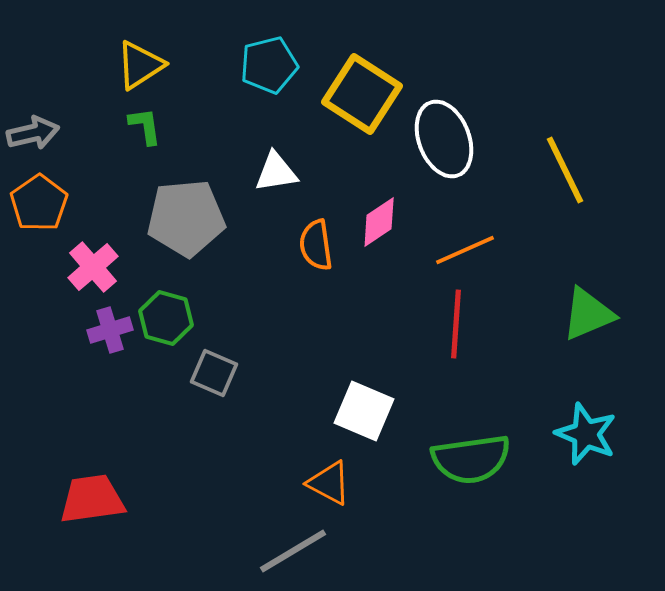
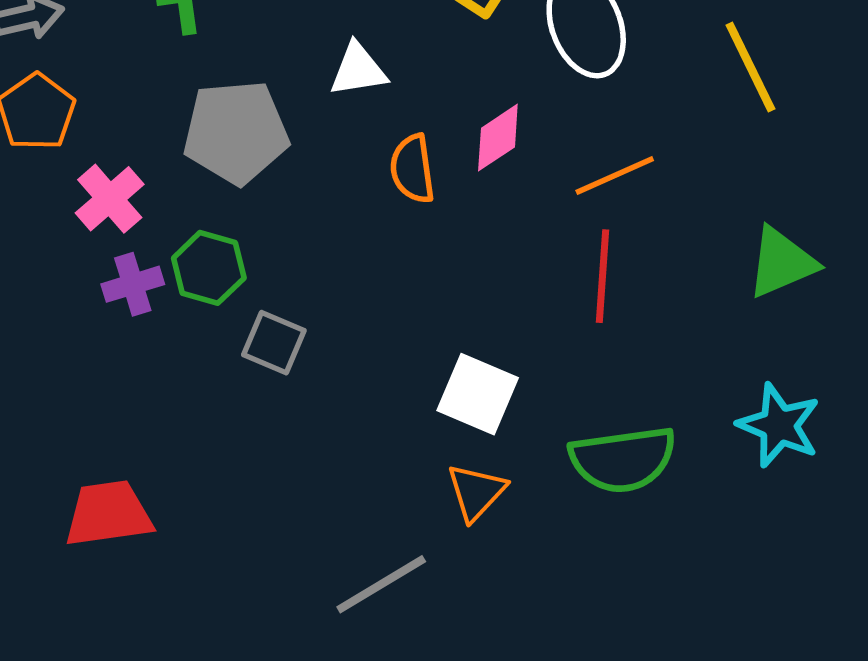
orange triangle: (329, 483) -> (476, 492), moved, turned 45

